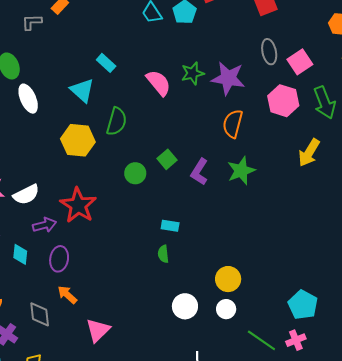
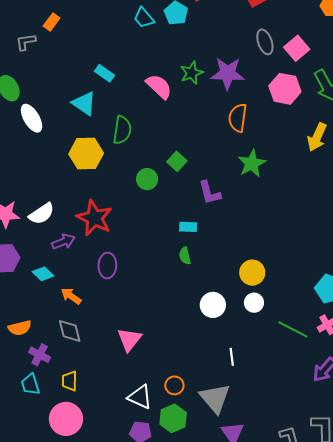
purple L-shape: (199, 172) -> (210, 193), moved, turned -40
cyan diamond: (20, 254) -> (43, 274), turned -45
purple ellipse: (59, 259) -> (107, 266), moved
orange arrow: (67, 295) -> (71, 296), moved

